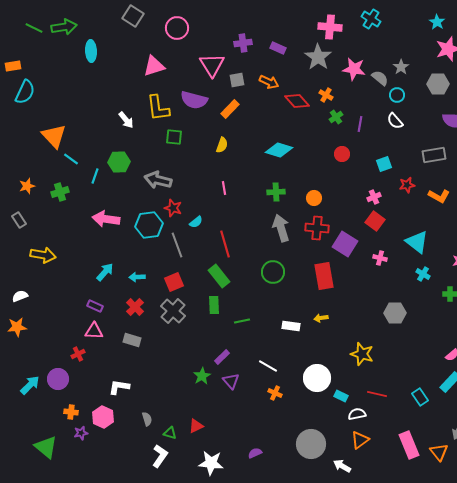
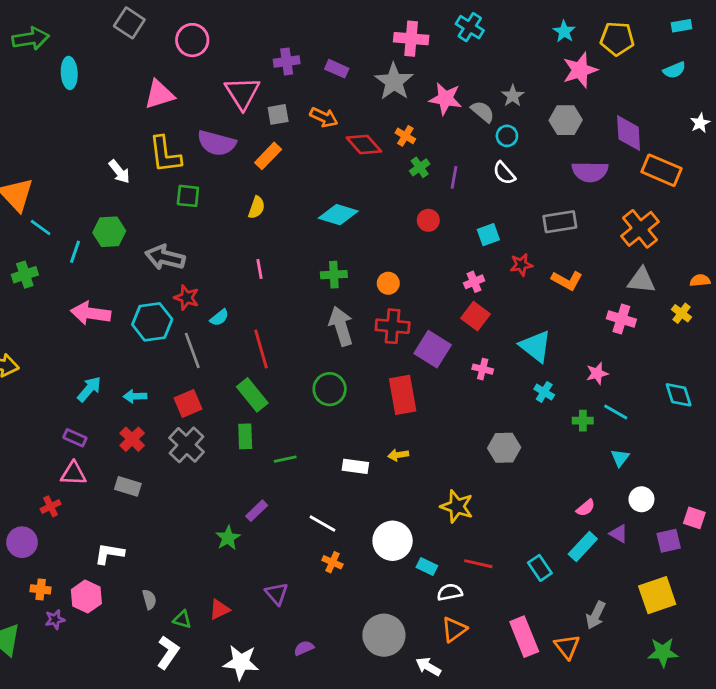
purple triangle: (231, 381) -> (277, 594), moved

